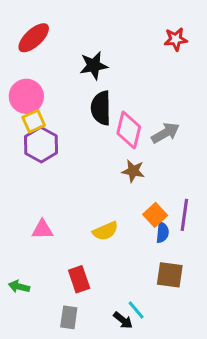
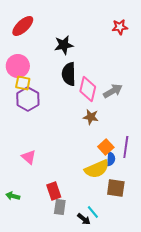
yellow square: (34, 121) -> (23, 83), turned 35
pink triangle: (42, 230) -> (29, 157), turned 42
yellow semicircle: (105, 231) -> (97, 169), moved, size x1.4
gray rectangle: (69, 317) -> (60, 207), moved

